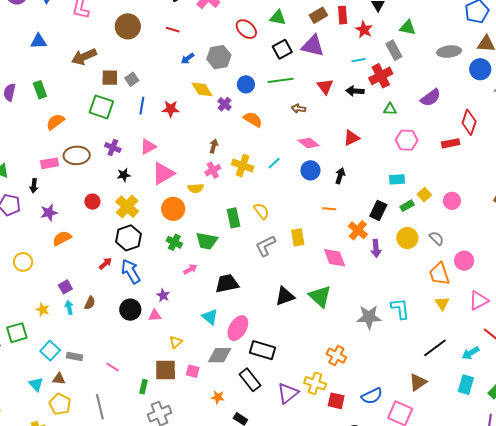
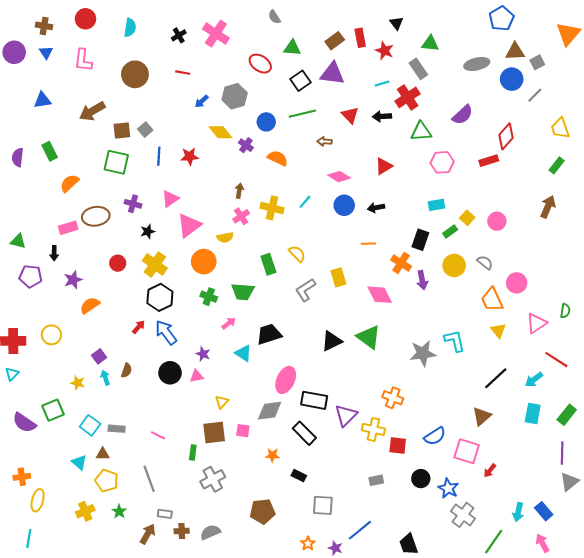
green triangle: (390, 109) -> (421, 132), size x1.5
red diamond: (469, 122) -> (506, 136), turned 30
black arrow: (340, 176) -> (376, 208), turned -112
cyan triangle: (210, 317) -> (243, 353), moved
purple triangle: (288, 393) -> (346, 415), moved

